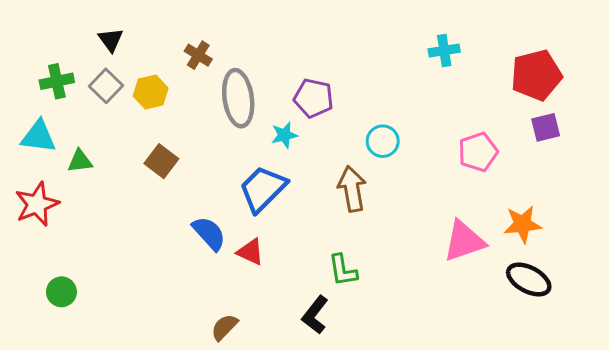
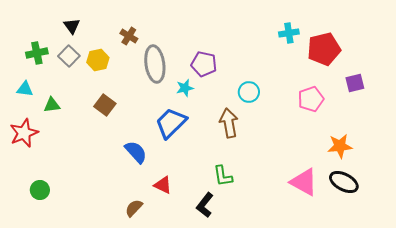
red pentagon: (536, 75) -> (324, 49), moved
cyan triangle: (38, 137) -> (25, 89), size x0.7
pink triangle: (464, 241) -> (304, 182), moved, turned 48
red triangle: (251, 252) -> (163, 185), moved
brown semicircle: (224, 327) -> (134, 208), moved

